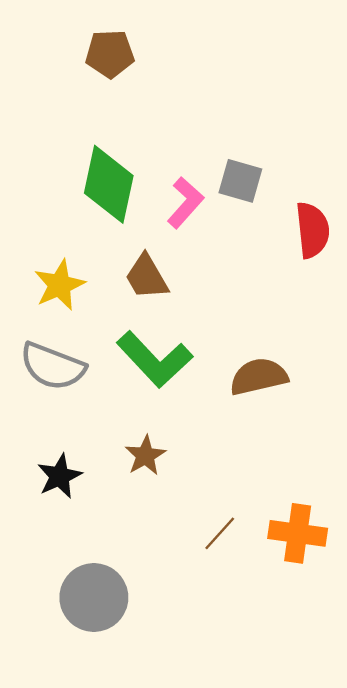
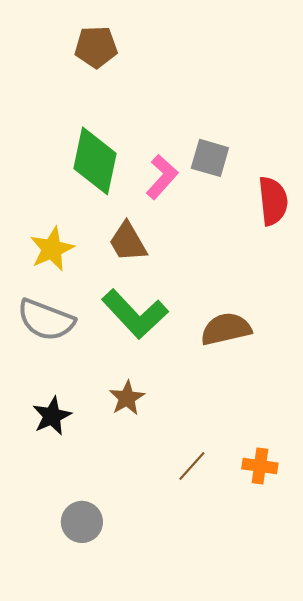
orange cross: (298, 533) -> (260, 466), size x0.7
gray circle: (94, 597) -> (82, 522), size x0.7

